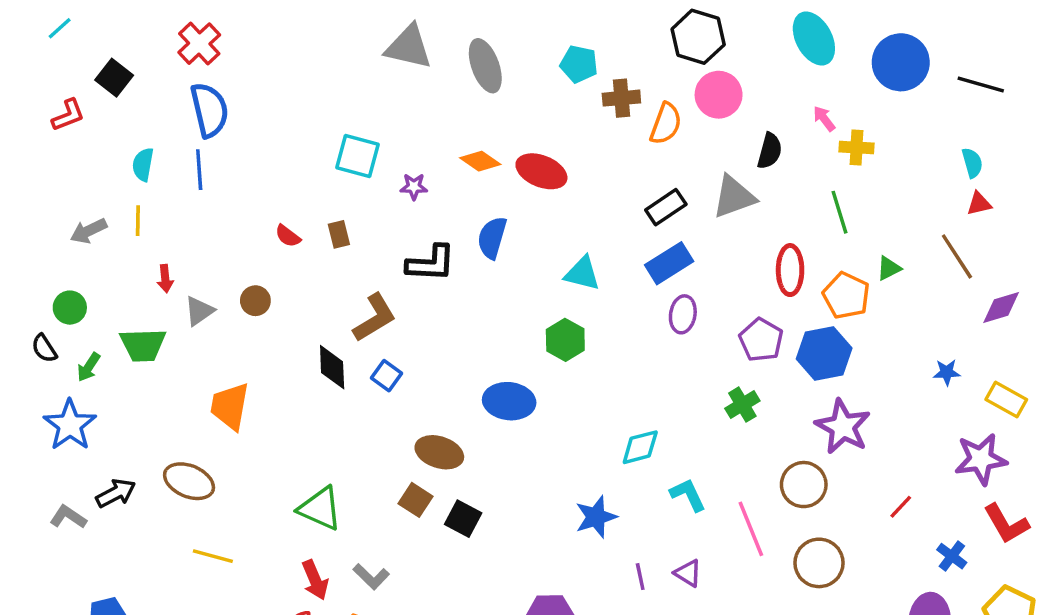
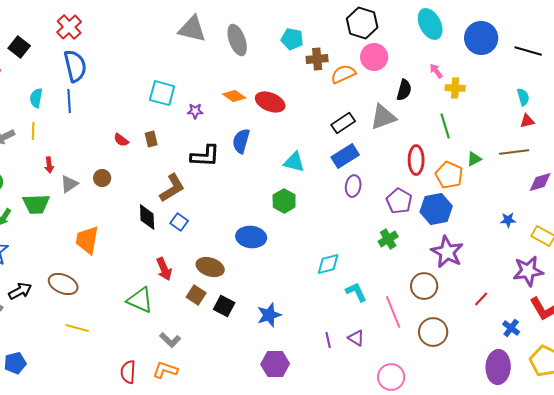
orange semicircle: (666, 124) -> (343, 74), turned -135
brown line: (957, 256) -> (514, 152), turned -64
blue star: (596, 517) -> (269, 315), moved
red arrow: (315, 580) -> (164, 269), moved

